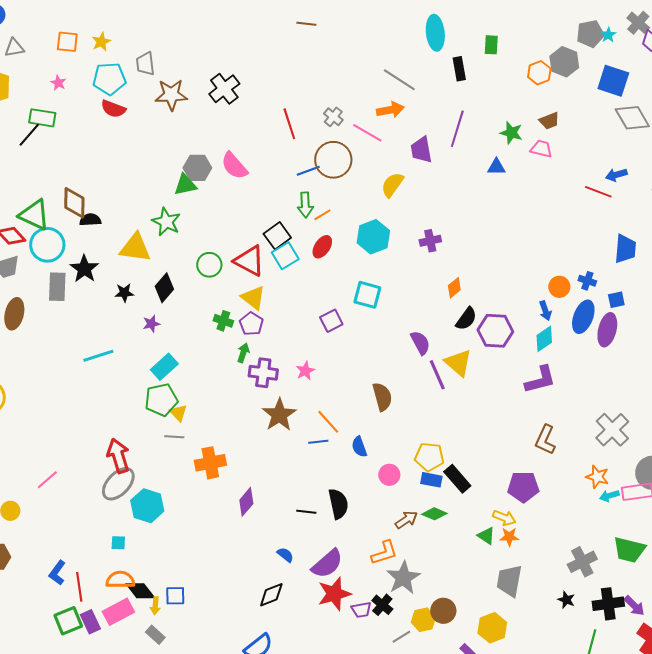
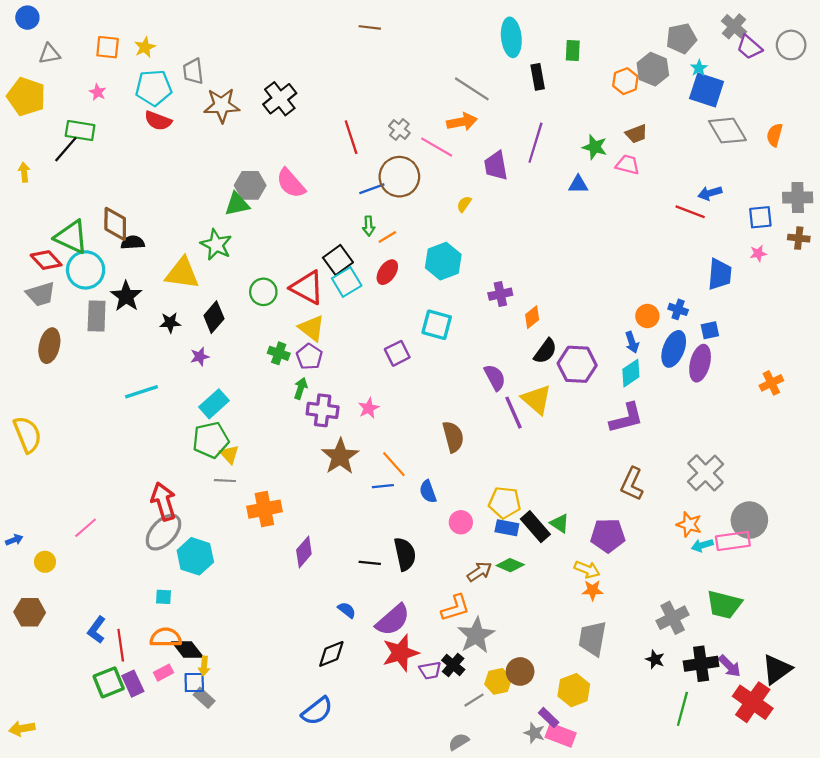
cyan star: (608, 35) -> (699, 68), moved
yellow semicircle: (392, 185) -> (464, 204), size x0.6
green arrow: (305, 205) -> (369, 226), size x0.7
purple cross: (430, 241) -> (500, 294), moved
green triangle: (486, 536) -> (560, 523), moved
blue square: (175, 596) -> (194, 682), moved
pink rectangle: (118, 612) -> (163, 673), size x0.6

